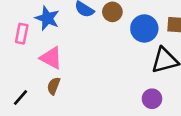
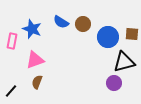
pink triangle: (51, 58) -> (35, 60), turned -48
purple circle: (152, 99) -> (114, 83), moved

